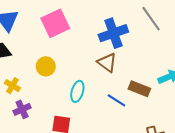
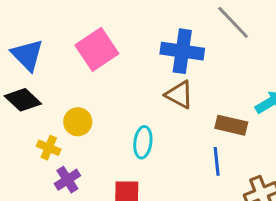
blue cross: (113, 33) -> (182, 51), turned 36
yellow circle: (46, 66) -> (78, 122), moved
blue line: (116, 100) -> (217, 161), moved, turned 60

